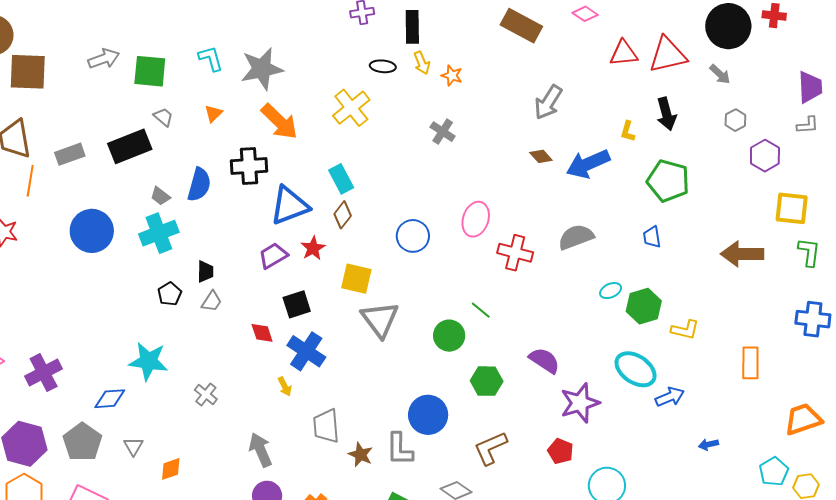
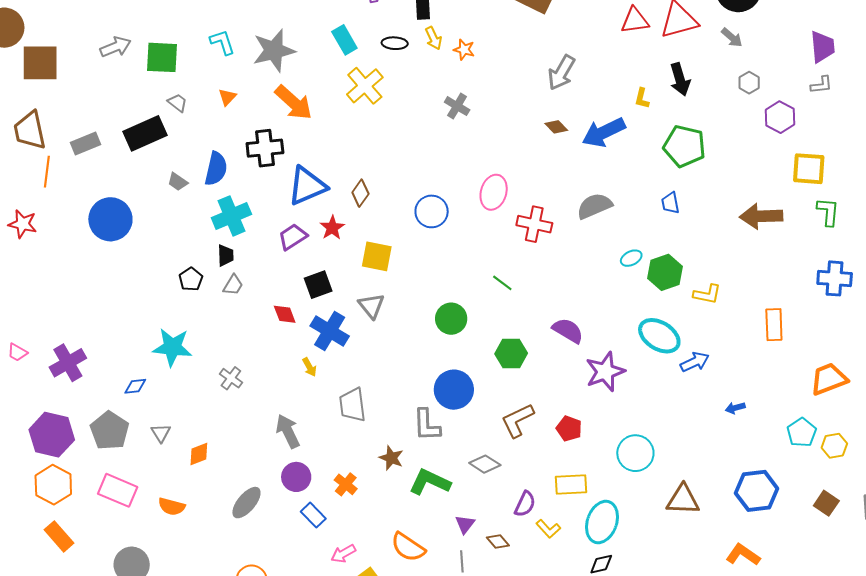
cyan rectangle: (341, 179) -> (344, 40), moved
cyan cross: (159, 233) -> (231, 216), moved
gray triangle: (380, 319) -> (371, 306), moved, size x0.7
green circle: (449, 336) -> (451, 319), moved
blue diamond: (110, 399) -> (135, 386), size x0.7
red pentagon: (561, 451) -> (569, 429), moved
brown star: (361, 455) -> (391, 458), moved

